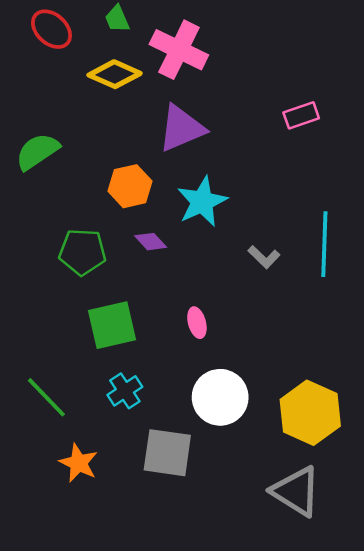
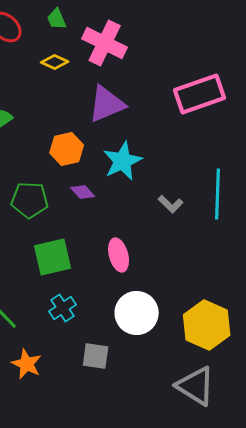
yellow diamond: (115, 74) -> (55, 62), size x0.7
pink rectangle: (301, 115) -> (200, 94), size x1.8
pink ellipse: (197, 323) -> (119, 255), size x1.4
gray square: (167, 453) -> (96, 356), size x0.7

